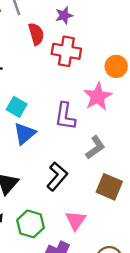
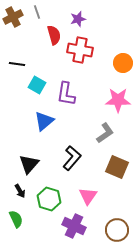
pink star: (98, 96) -> (118, 100), moved, turned 30
cyan square: (17, 107) -> (37, 85), moved
purple L-shape: (65, 116) -> (66, 94), moved

